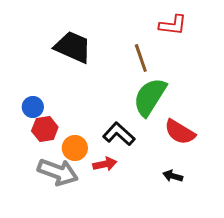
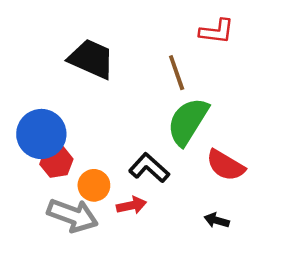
blue circle: (33, 107) -> (41, 134), size x1.8

